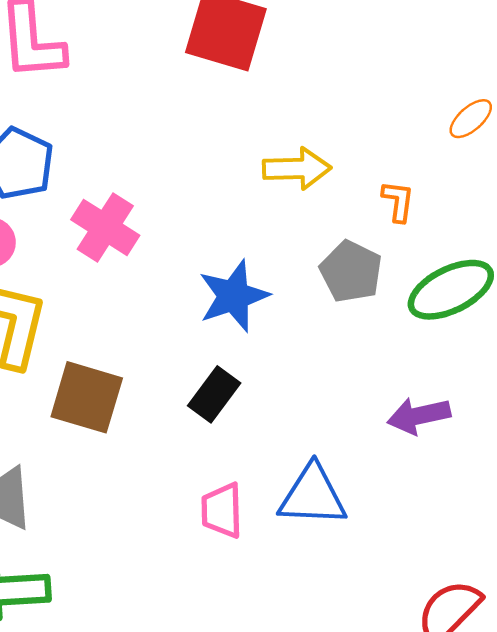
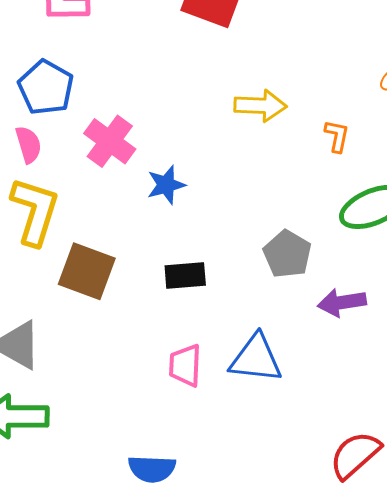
gray pentagon: (351, 271) -> (287, 254), moved
blue star: (234, 296) -> (166, 185), moved, size x0.7
black rectangle: (214, 394) -> (185, 276), turned 45

